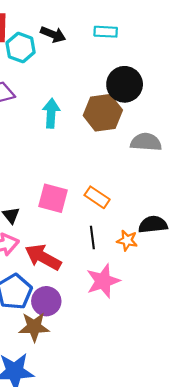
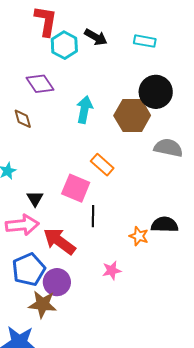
orange rectangle: (97, 197) -> (102, 165), moved
black line: (92, 238) -> (93, 216), moved
pink star: (103, 281) -> (112, 270), size x0.6

